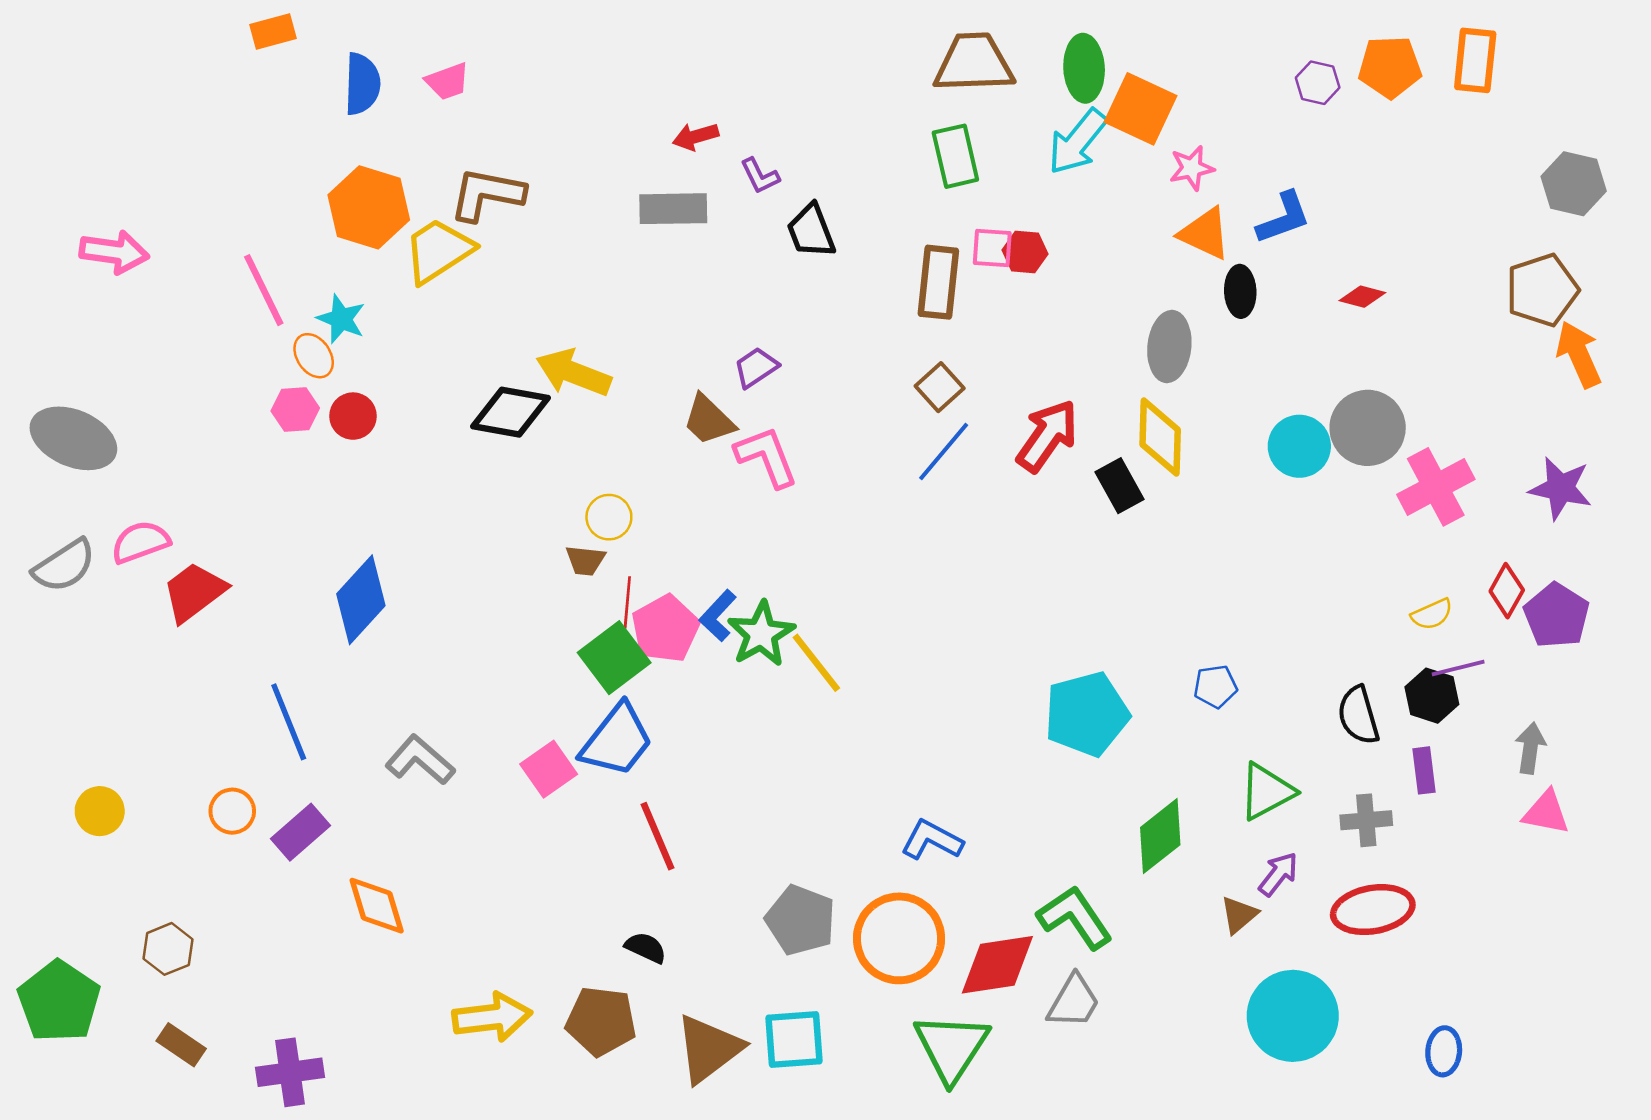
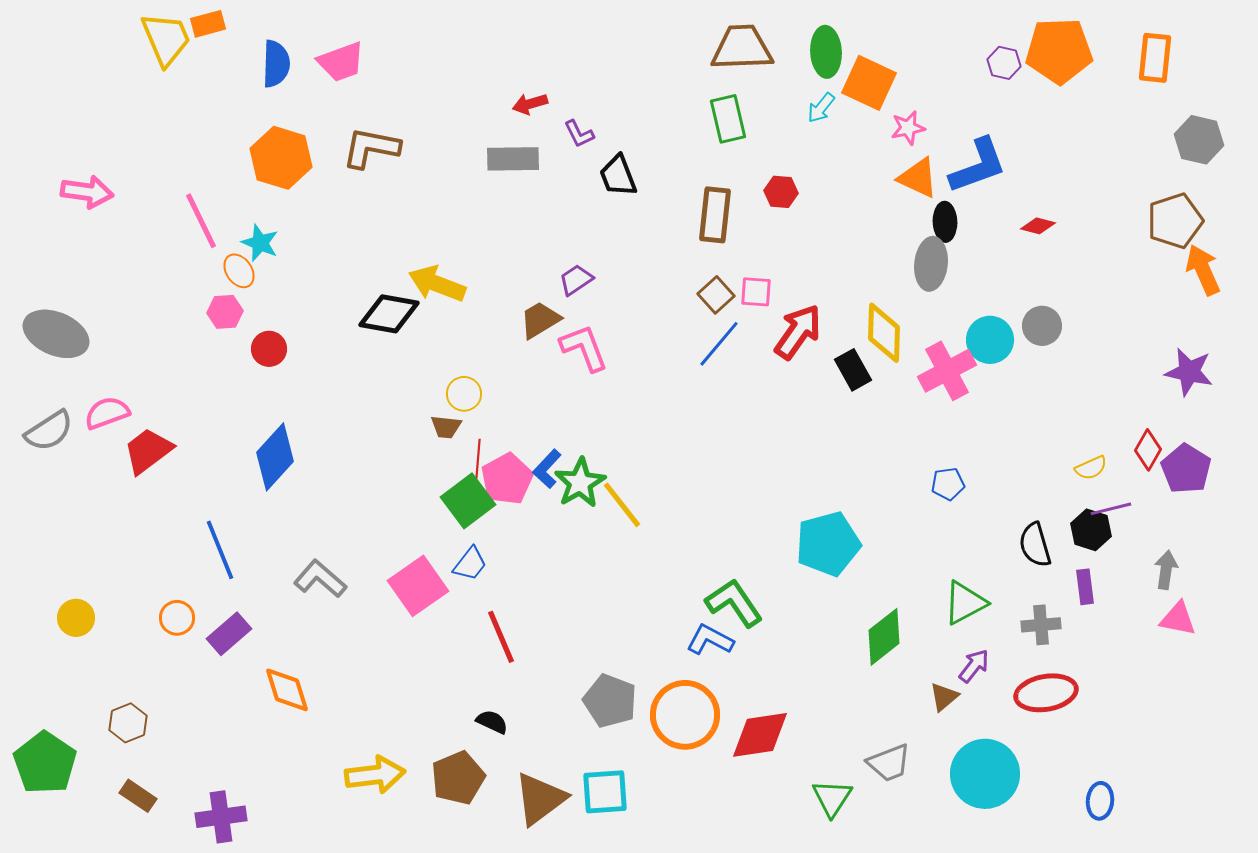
orange rectangle: (1475, 60) -> (1155, 58), moved
orange pentagon: (1390, 67) -> (1059, 51), size x1.4
pink trapezoid: (448, 81) -> (341, 62), size x1.4
cyan arrow: (1078, 142) -> (821, 108), size x0.6
blue L-shape: (1284, 218) -> (978, 166), size x1.4
pink square: (992, 248) -> (756, 292), moved
yellow trapezoid: (438, 251) -> (166, 39), moved, turned 100
gray ellipse: (1169, 346) -> (931, 264), moved
red circle: (353, 416) -> (269, 349), moved
brown trapezoid: (709, 420) -> (540, 320), turned 105
gray circle: (1368, 428) -> (1042, 326), size x0.7
pink cross: (1436, 487) -> (947, 371), moved
blue pentagon: (1215, 686) -> (948, 484), moved
blue trapezoid: (617, 740) -> (470, 564), size x0.6
pink square: (549, 769) -> (418, 586), size x1.4
green L-shape: (1075, 917) -> (734, 603), moved
gray trapezoid: (1074, 1001) -> (889, 763), moved, turned 39
brown pentagon: (601, 1021) -> (458, 778), turned -30
green triangle: (952, 1047) -> (832, 798), moved, size x0.7

